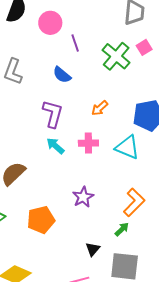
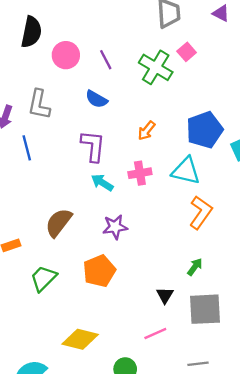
pink circle: (50, 23) -> (66, 55), moved
purple star: (83, 197) -> (115, 227), moved, turned 30
orange L-shape: (134, 202) -> (201, 212), moved

